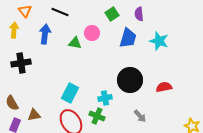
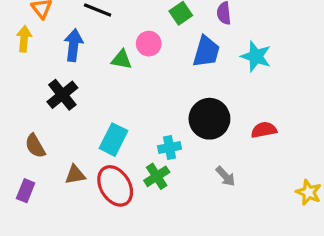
black cross: (21, 63) -> (62, 95), moved, turned -30
brown semicircle: (12, 103) -> (35, 146), moved
brown triangle: (34, 115) -> (75, 175), moved
green cross: (97, 116) -> (157, 176), turned 35

